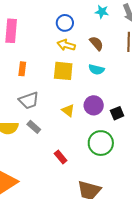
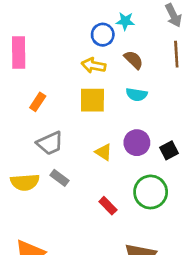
cyan star: (102, 12) -> (125, 21), moved
blue circle: (65, 23) -> (103, 35), moved
orange rectangle: (22, 69) -> (38, 102), turned 32
red rectangle: (61, 157) -> (108, 206), moved

